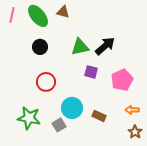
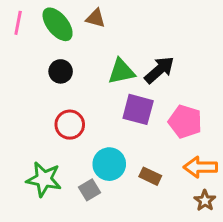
purple square: (91, 72) -> (138, 109), size x1.5
pink pentagon: (122, 80) -> (185, 122), turned -30
orange arrow: (132, 110) -> (200, 167), size x1.5

